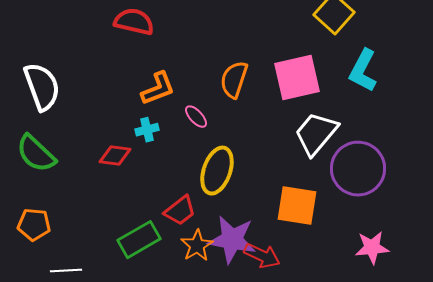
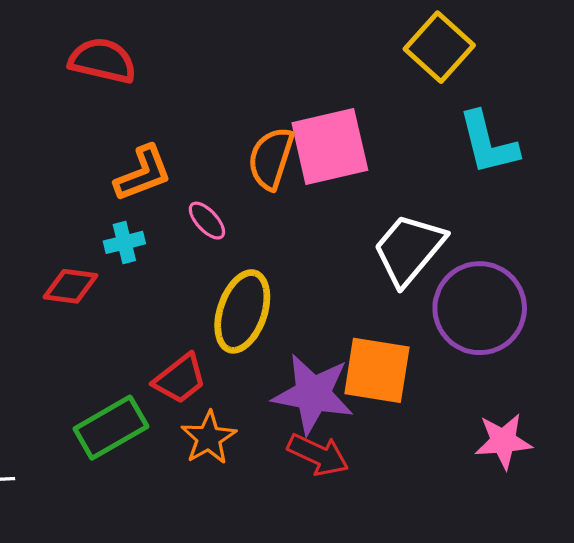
cyan L-shape: (363, 71) -> (488, 143), turned -42
pink square: (297, 78) -> (330, 146), moved
purple star: (232, 240) -> (313, 394), moved

